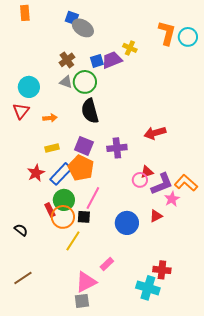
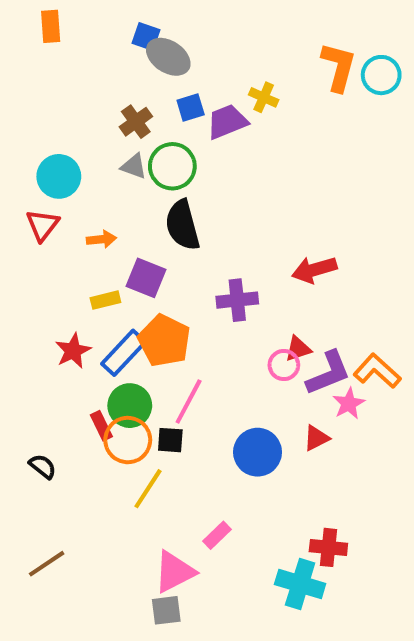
blue square: (97, 61) -> (191, 107), moved
purple square: (84, 146) -> (146, 278), moved

